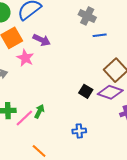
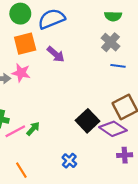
pink star: (25, 58) -> (21, 73), moved, turned -30
black square: (86, 91) -> (87, 121), size x1.5
blue cross: (79, 131) -> (69, 161), turned 32

